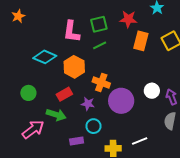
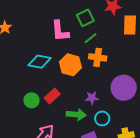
orange cross: (101, 82) -> (98, 57), moved
red rectangle: (64, 94) -> (52, 96), moved
green arrow: (56, 115) -> (76, 114), moved

